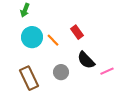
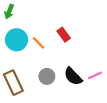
black semicircle: (86, 60) -> (73, 76), moved

